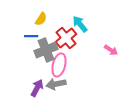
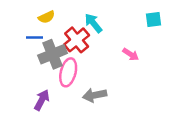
yellow semicircle: (41, 19) -> (47, 17), turned 32
gray arrow: (56, 84) -> (95, 95), moved

